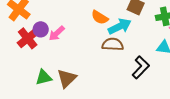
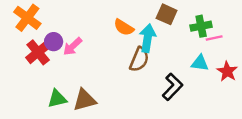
cyan arrow: (120, 26) -> (148, 38), turned -55
brown semicircle: (113, 44) -> (139, 59), turned 110
brown triangle: (67, 78) -> (84, 100), turned 30

